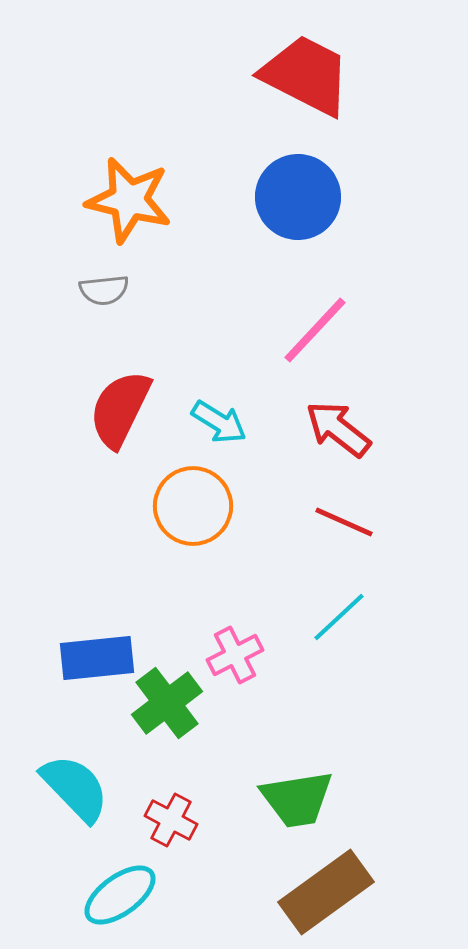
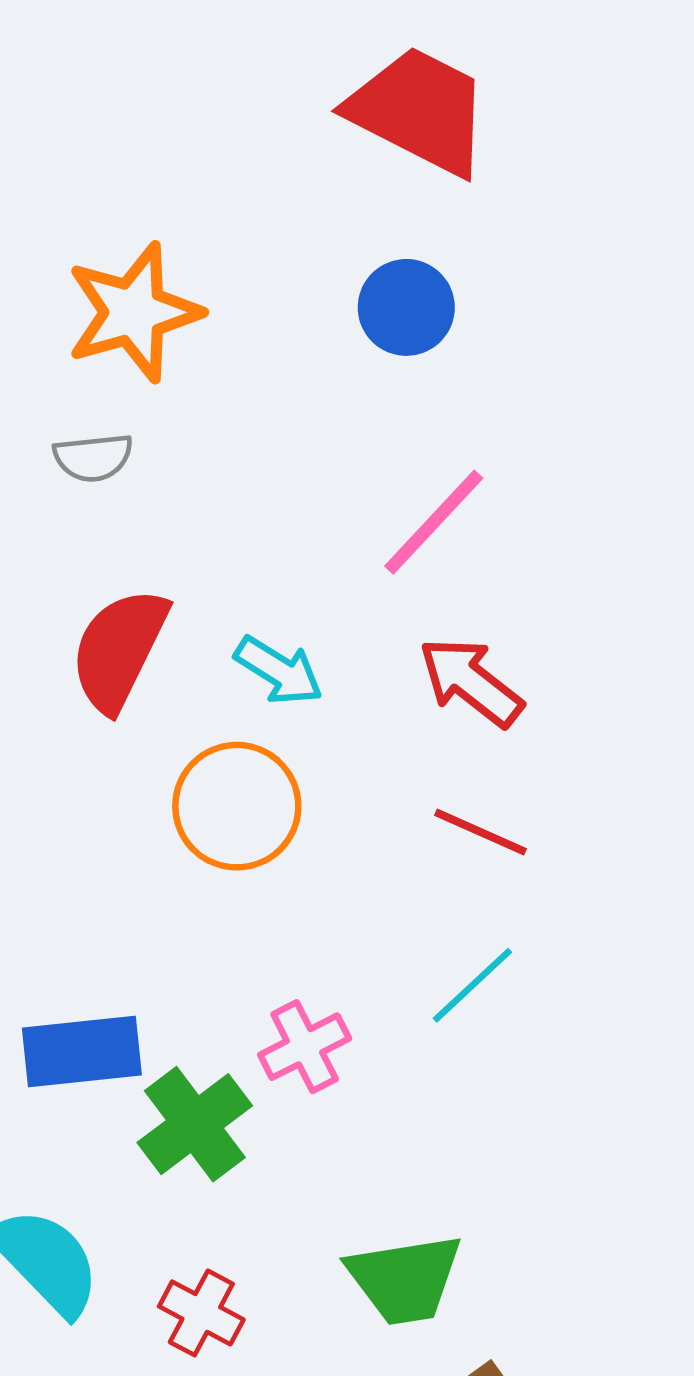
blue circle: (298, 197) -> (406, 307), size x0.7
orange star: (129, 200) -> (134, 312), turned -30

